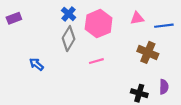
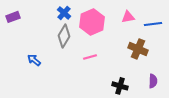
black cross: (139, 93) -> (120, 86), moved

